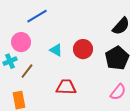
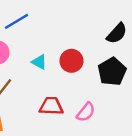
pink semicircle: (118, 92) -> (86, 112), moved

